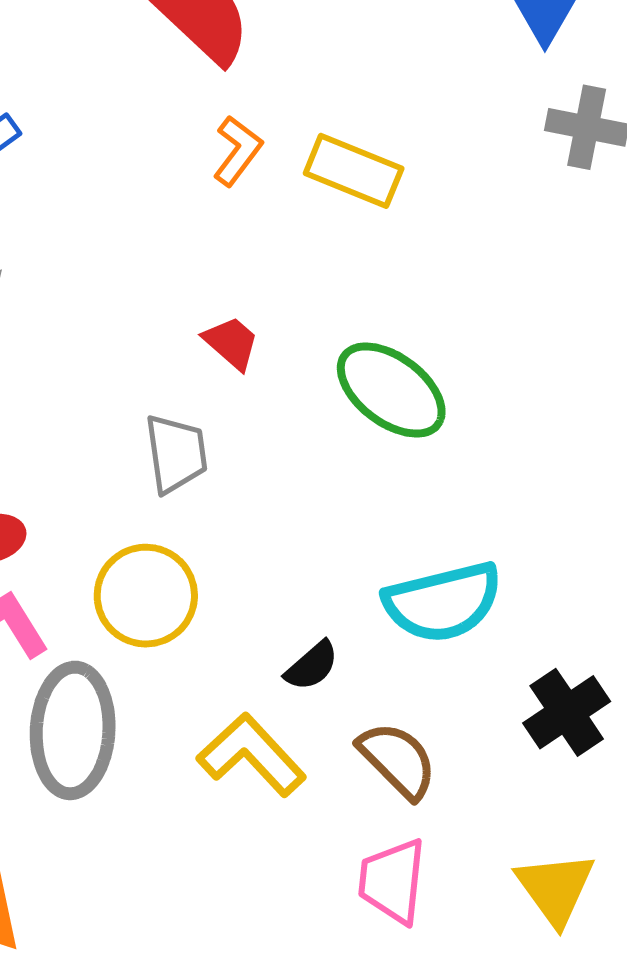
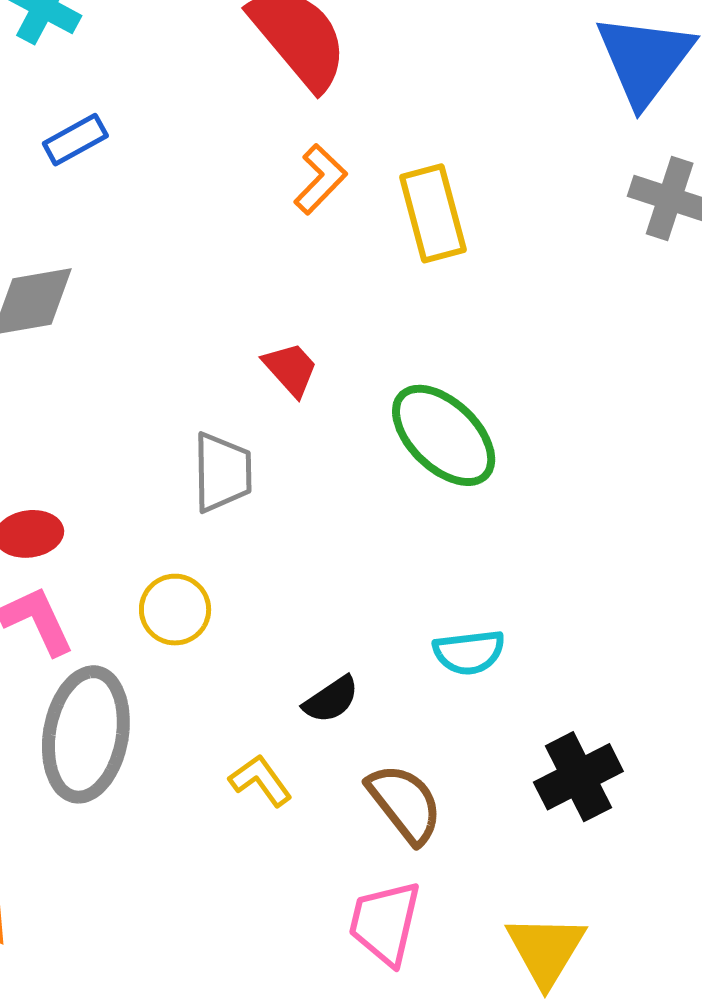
yellow rectangle: (354, 171) -> (433, 213), turned 46
yellow circle: (146, 596) -> (175, 610), size x0.7
cyan semicircle: (443, 602) -> (469, 652), size x0.6
yellow L-shape: (252, 755) -> (261, 780), size x0.6

